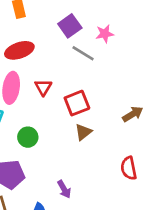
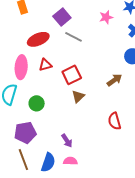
pink star: (105, 34) -> (106, 17), moved
red ellipse: (19, 50) -> (38, 39), moved
red triangle: (43, 87) -> (45, 65), turned 48

